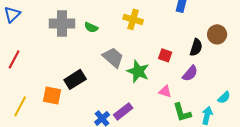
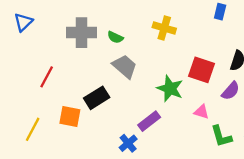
red square: (165, 55) -> (201, 70), size x1.6
gray trapezoid: (113, 57) -> (125, 66), moved
red line: (14, 59) -> (47, 77), moved
purple rectangle: (123, 111) -> (149, 121), moved

